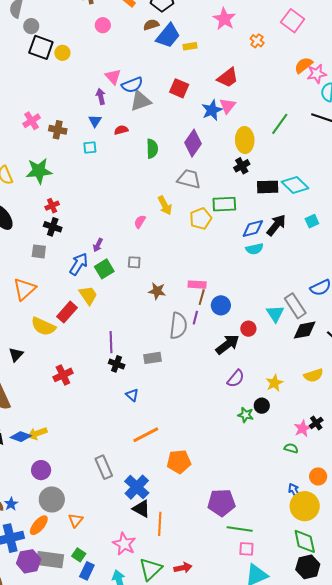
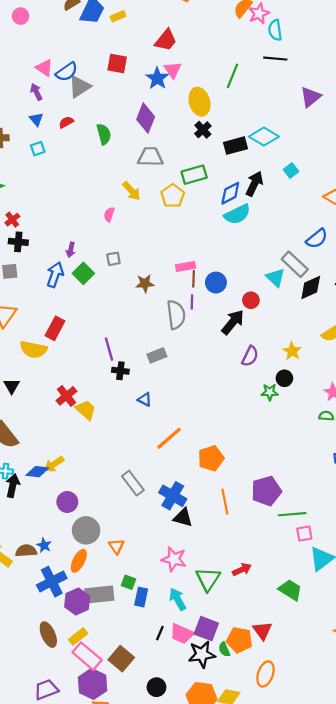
cyan semicircle: (254, 249) -> (237, 214), size x1.4
yellow trapezoid: (88, 295) -> (86, 410), moved
orange line: (160, 524) -> (225, 502), moved

